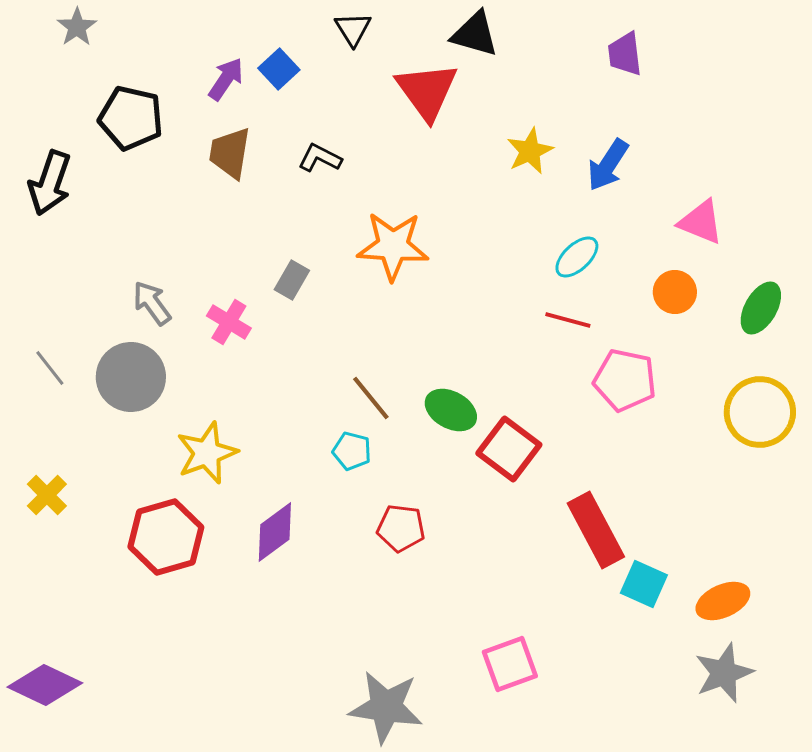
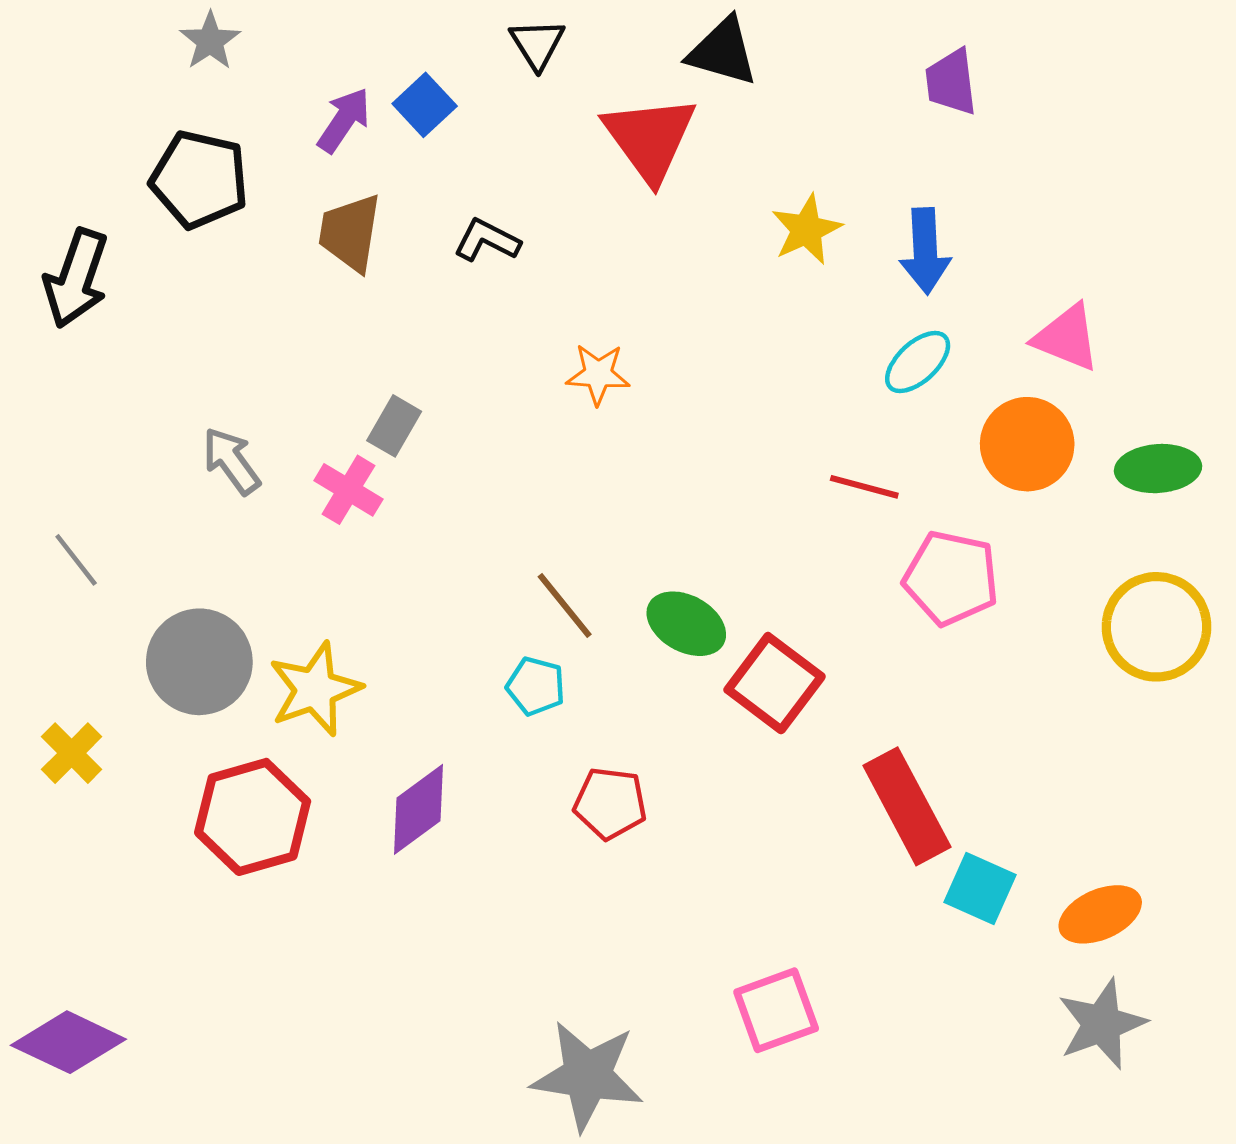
gray star: (77, 27) -> (210, 41), moved
blue arrow: (608, 165) -> (925, 251), turned -36
orange star: (393, 246) -> (598, 374), size x0.6
cyan ellipse: (577, 257) -> (918, 362), moved
gray rectangle: (292, 280) -> (394, 426), moved
orange circle: (675, 292) -> (1027, 444), size x1.4
green ellipse: (761, 308) -> (1158, 469), turned 56
gray circle: (131, 377) -> (199, 662), moved

